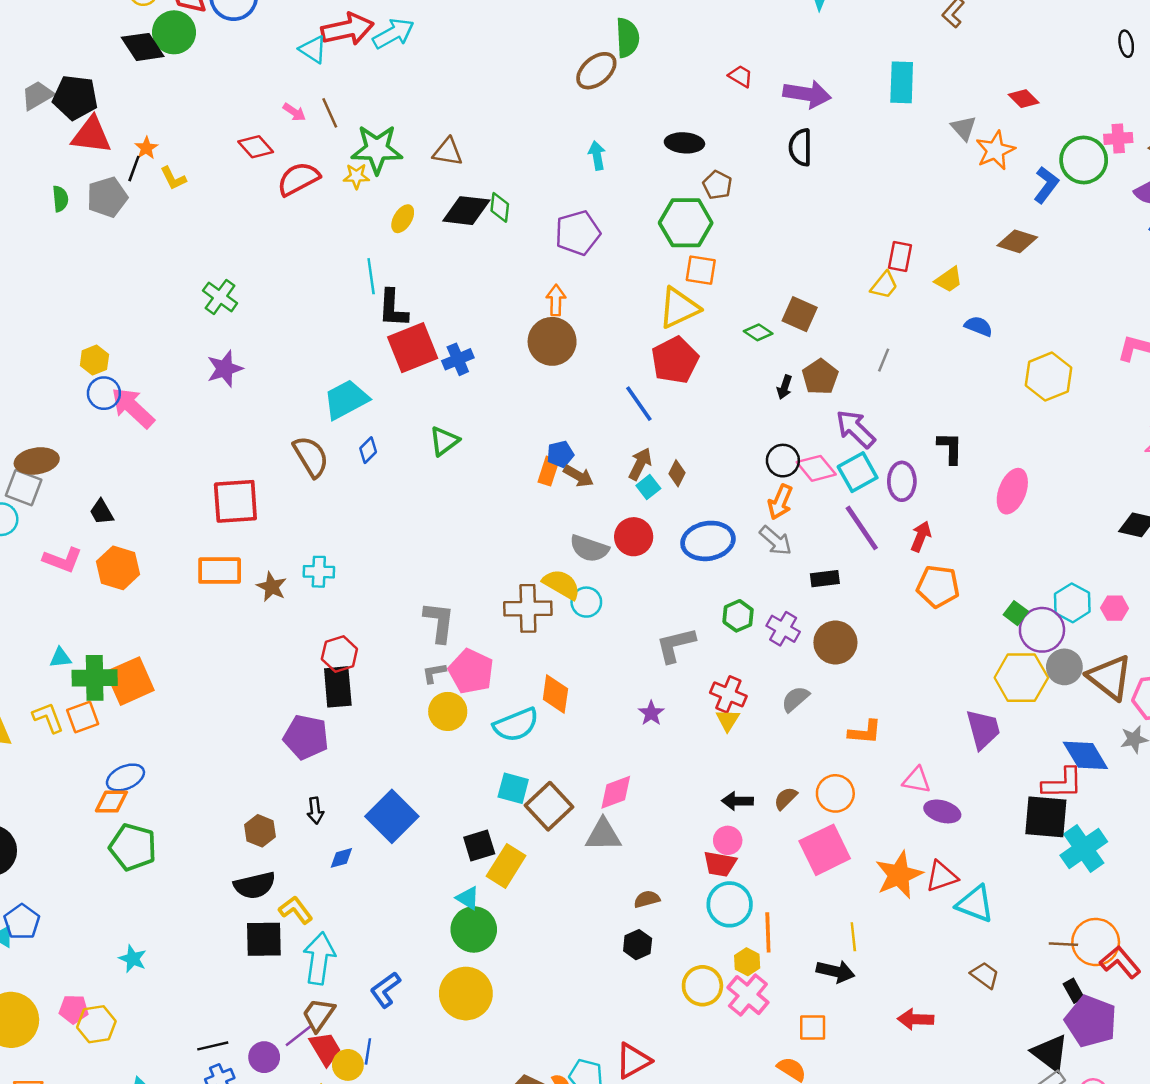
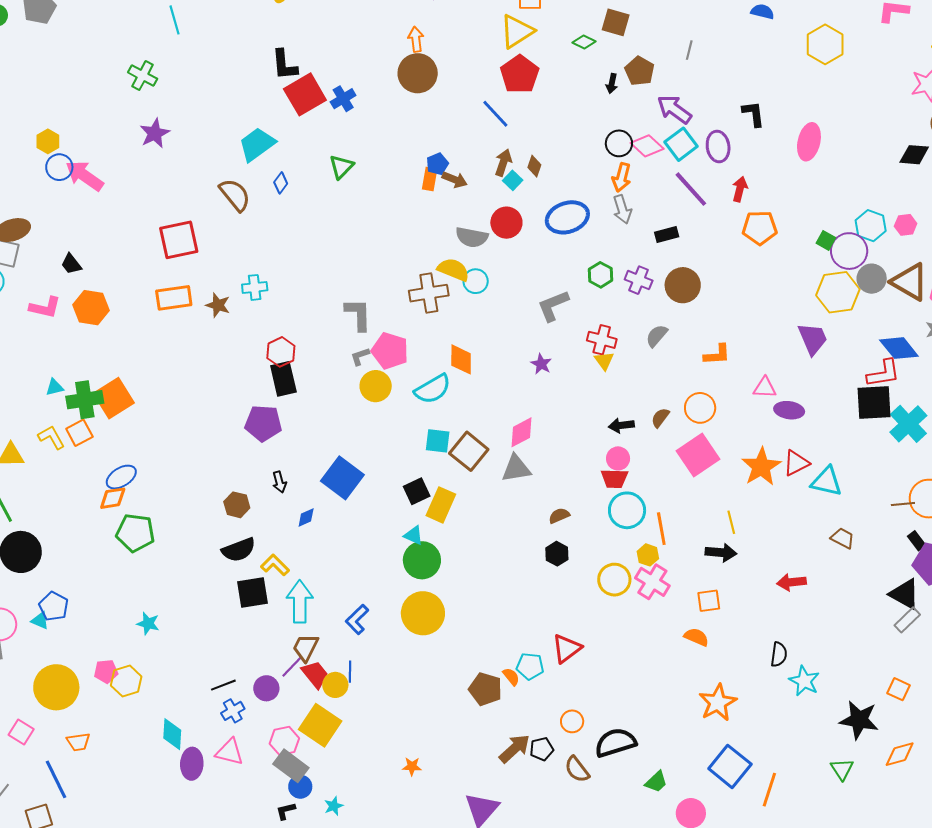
cyan line: (371, 276) -> (175, 20), moved
gray arrow: (776, 541) -> (622, 209), turned 40

